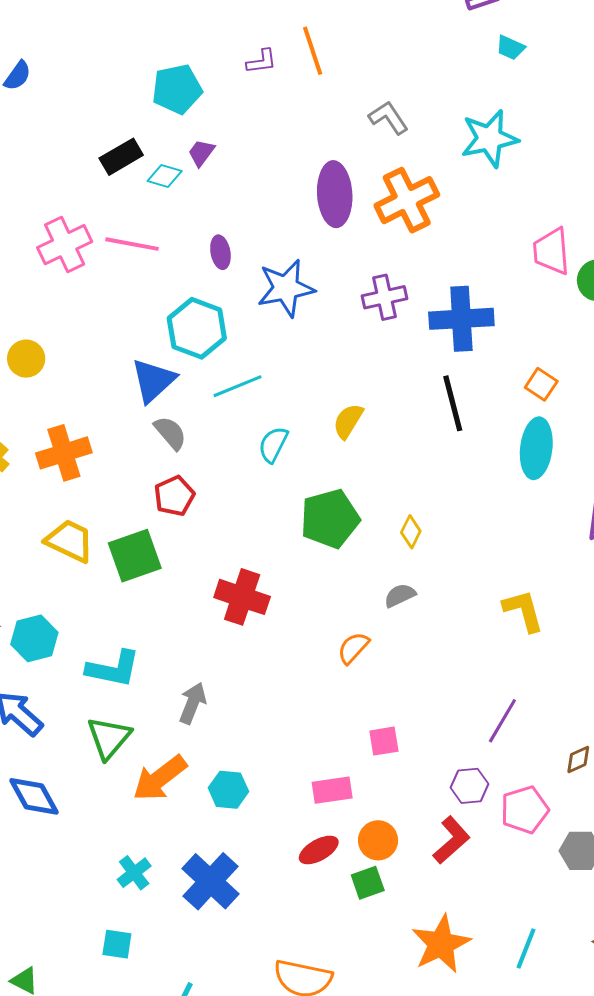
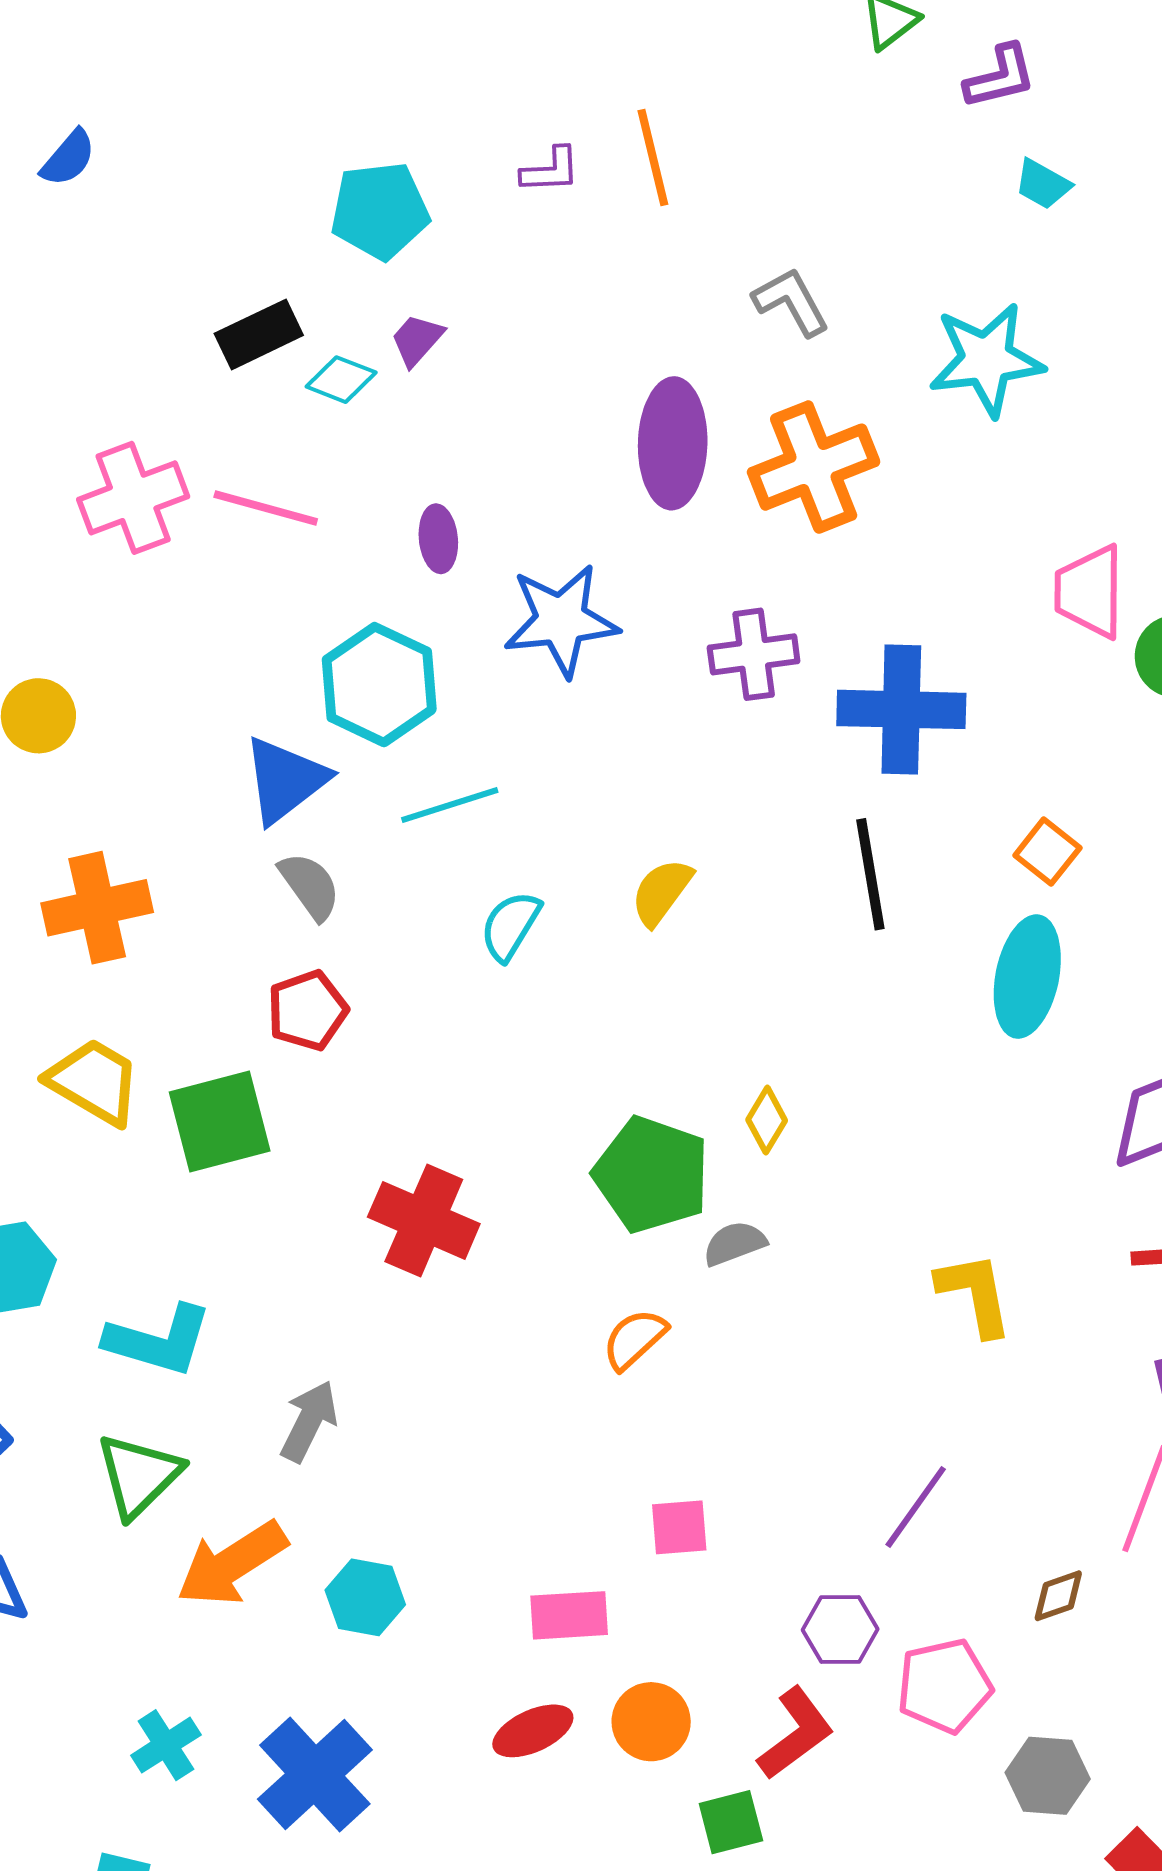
green pentagon: (330, 519) -> (652, 1175), moved, turned 30
green square: (368, 883) -> (731, 1822), moved

